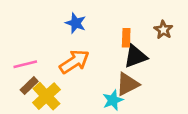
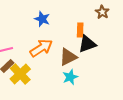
brown star: (163, 30) -> (102, 12), moved
brown triangle: (127, 84) -> (68, 57), moved

